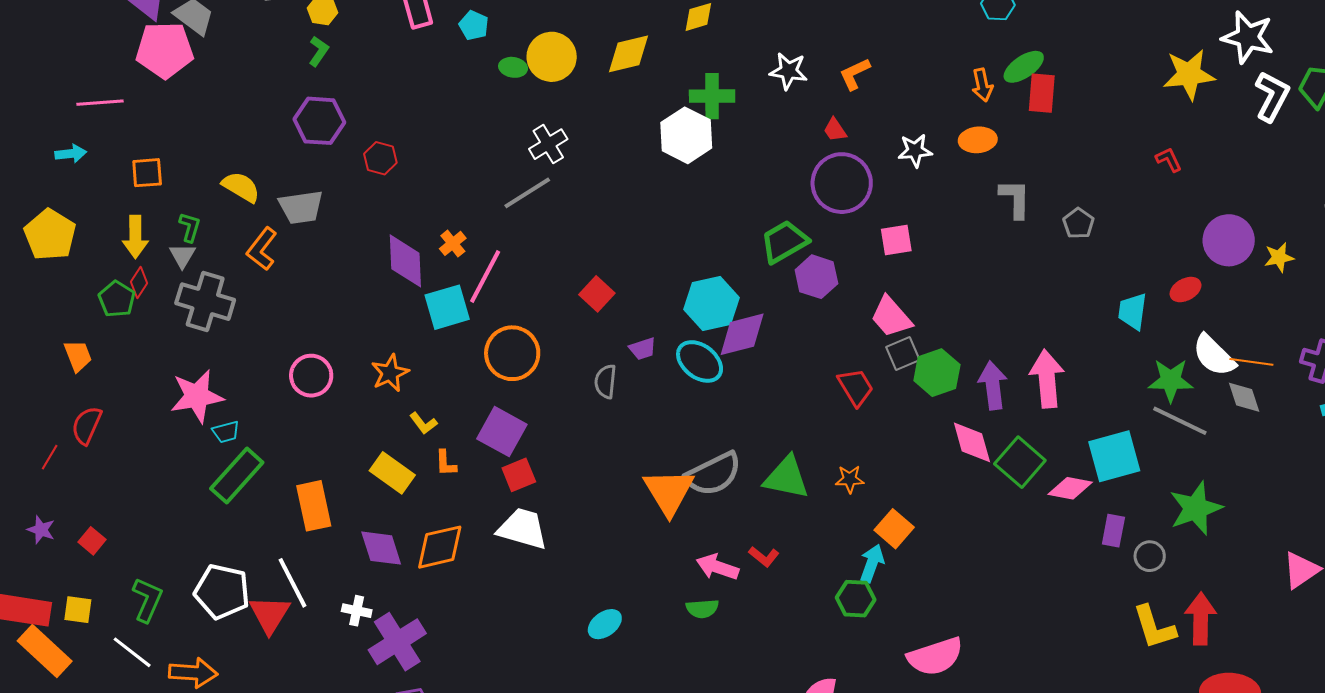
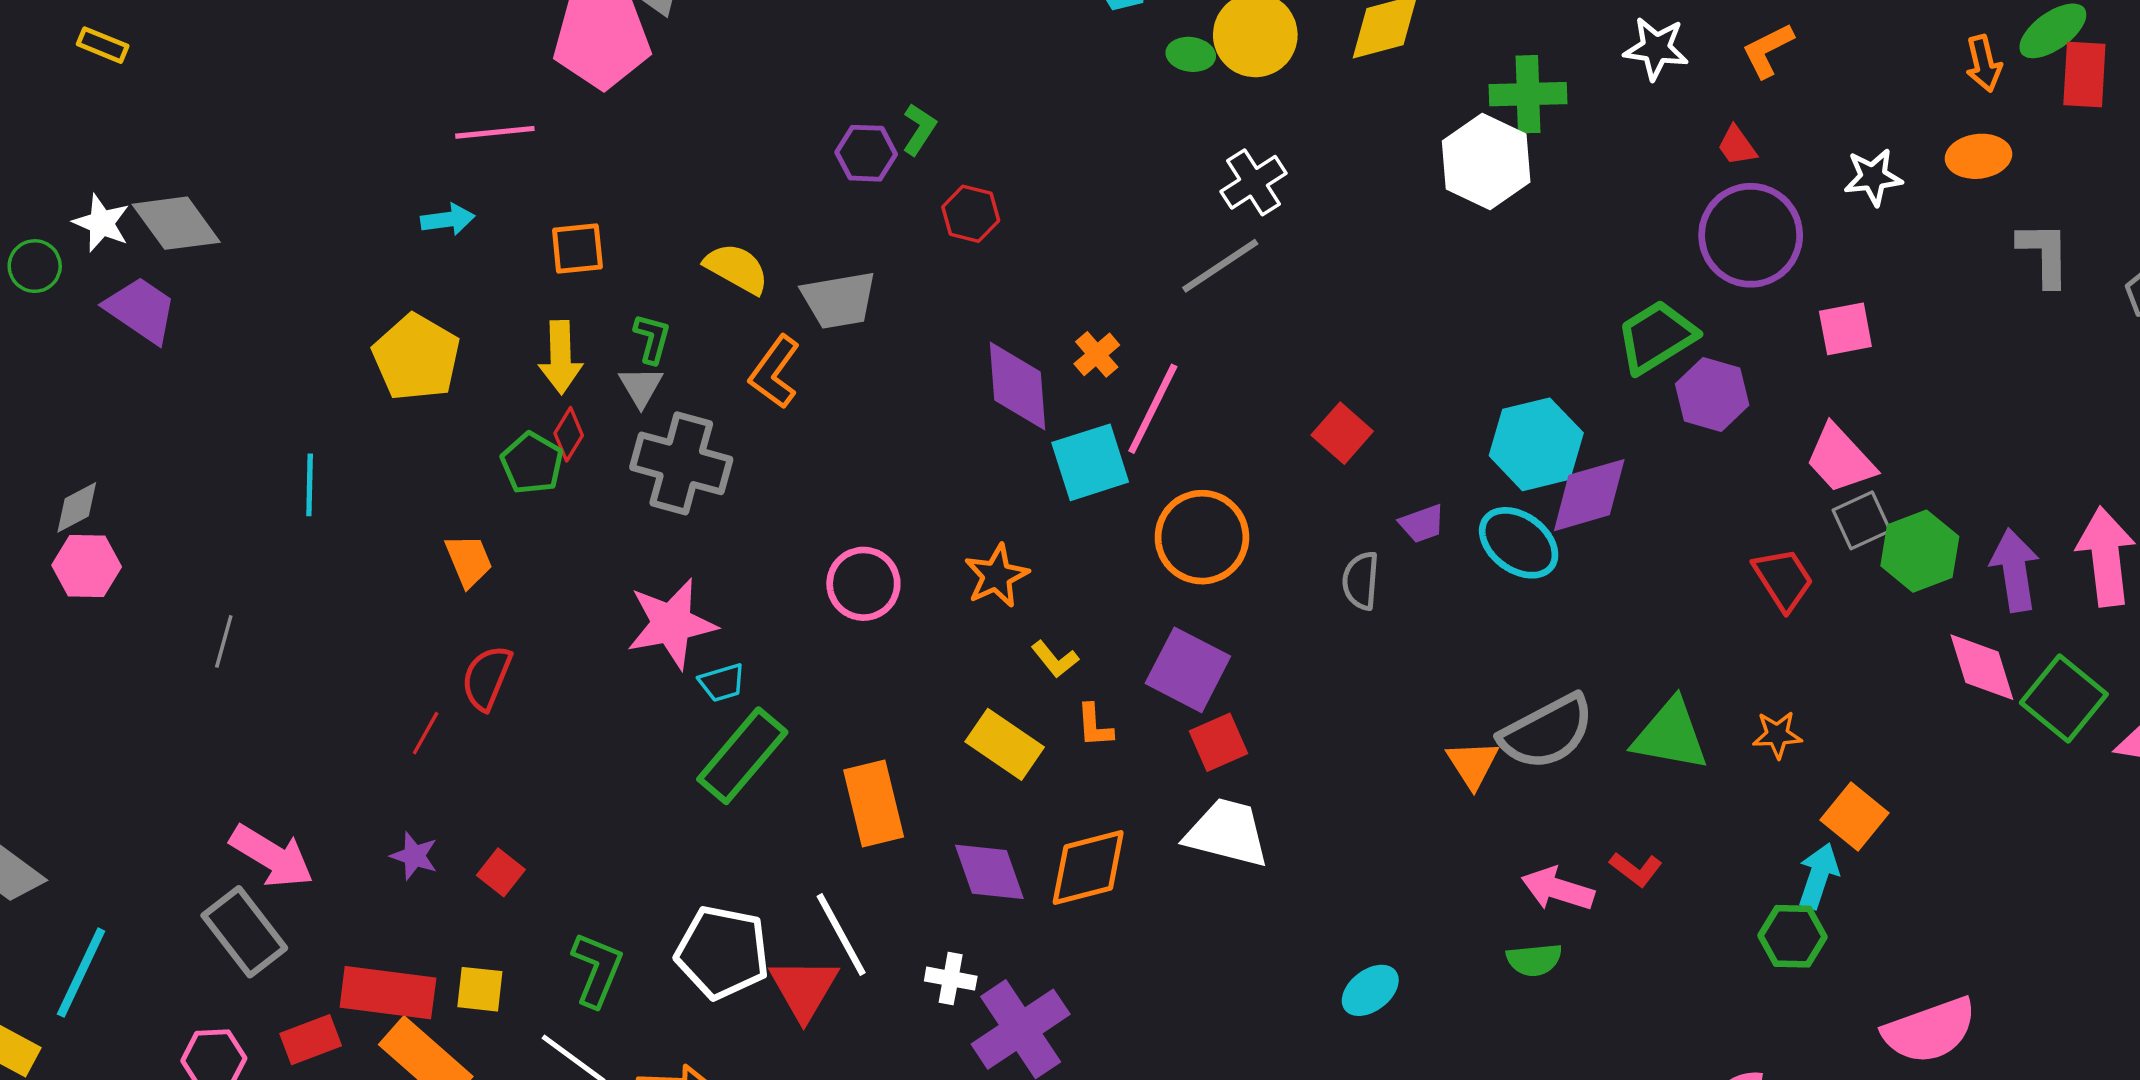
green L-shape: (319, 51) -> (919, 129), moved
purple hexagon: (319, 121) -> (866, 153), size x0.7
orange triangle: (669, 492) -> (1473, 764), size x0.6

